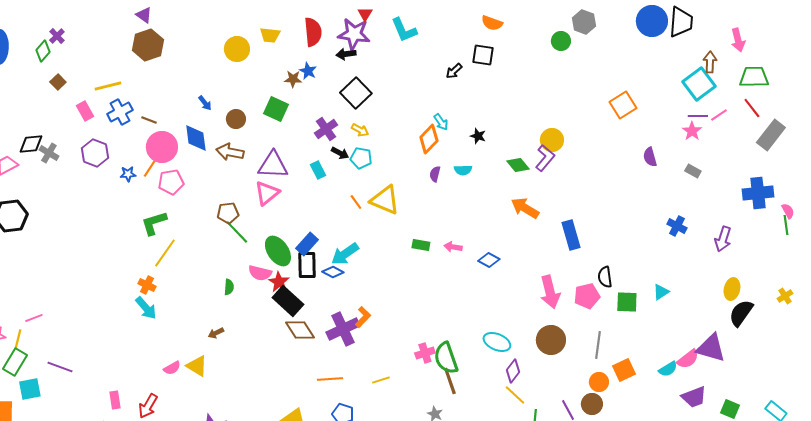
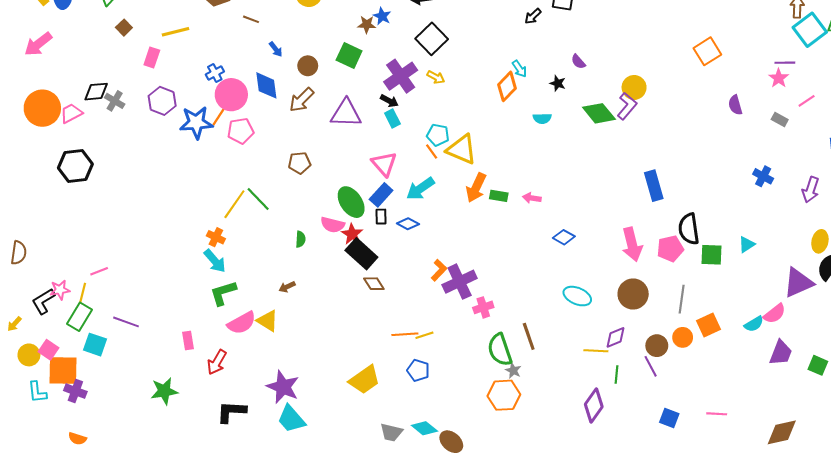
cyan square: (699, 84) -> (810, 30), moved
pink rectangle: (85, 111) -> (152, 58), turned 48
blue cross: (120, 112) -> (215, 73), moved, size x0.7
pink line: (719, 115) -> (807, 101), moved
brown line: (149, 120) -> (251, 19), moved
purple cross: (326, 129) -> (401, 76), size x1.4
brown arrow: (230, 152) -> (302, 100), turned -56
black arrow: (340, 153) -> (389, 101), moved
cyan pentagon: (361, 158) -> (438, 135), moved
green diamond: (518, 165) -> (599, 113), size x1.4
blue star: (128, 174) -> (196, 123), size x2.0
purple semicircle: (435, 174) -> (578, 62), moved, turned -56
pink triangle: (267, 193) -> (384, 164), moved, turned -32
orange arrow: (525, 208) -> (476, 188), moved, turned -96
green L-shape: (154, 223) -> (223, 293), moved
green line: (237, 232) -> (258, 199), moved
cyan arrow: (345, 254) -> (420, 189), moved
blue diamond: (489, 260) -> (564, 237), moved
black rectangle: (307, 265) -> (381, 217), size x0.6
black semicircle: (605, 277) -> (689, 229), size x1.4
purple cross: (343, 329) -> (460, 282), moved
brown diamond: (300, 330) -> (374, 284), size x0.7
purple triangle: (711, 348) -> (798, 283), moved, turned -40
pink cross: (425, 353) -> (483, 307), moved
green semicircle: (446, 358) -> (500, 350), moved
pink semicircle: (172, 368) -> (242, 323), size x1.6
purple diamond: (513, 371) -> (615, 337), moved, turned 30
yellow line: (381, 380) -> (424, 335), moved
cyan square: (30, 389) -> (95, 345), turned 30
yellow line: (515, 395) -> (596, 351), turned -40
purple trapezoid: (694, 397) -> (781, 353), turned -48
pink rectangle: (115, 400) -> (188, 340), moved
brown circle: (592, 404) -> (657, 346), moved

